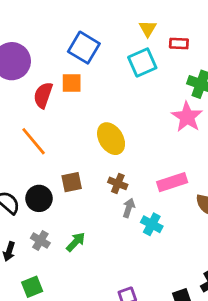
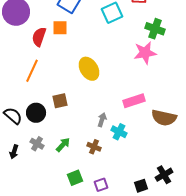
pink star: (187, 117) -> (145, 53), turned 30
orange line: (34, 141) -> (32, 71), turned 65
brown cross: (118, 183) -> (94, 147), moved
green square: (32, 287) -> (75, 178), moved

